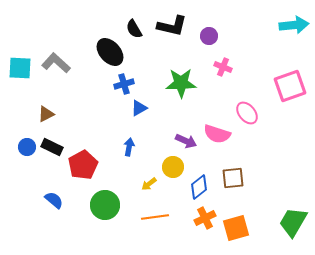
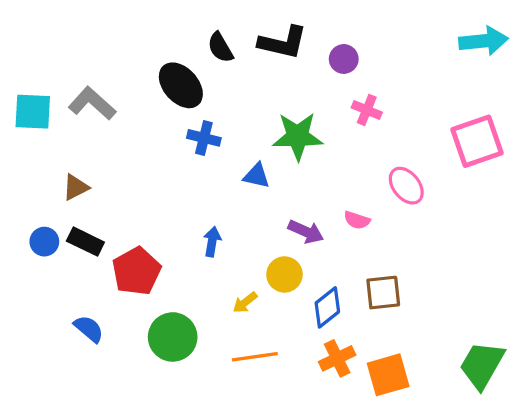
blue cross: (124, 84) -> (204, 138), turned 30
blue triangle: (139, 108) -> (257, 176), moved, turned 42
pink semicircle: (217, 134) -> (357, 220), size x0.6

